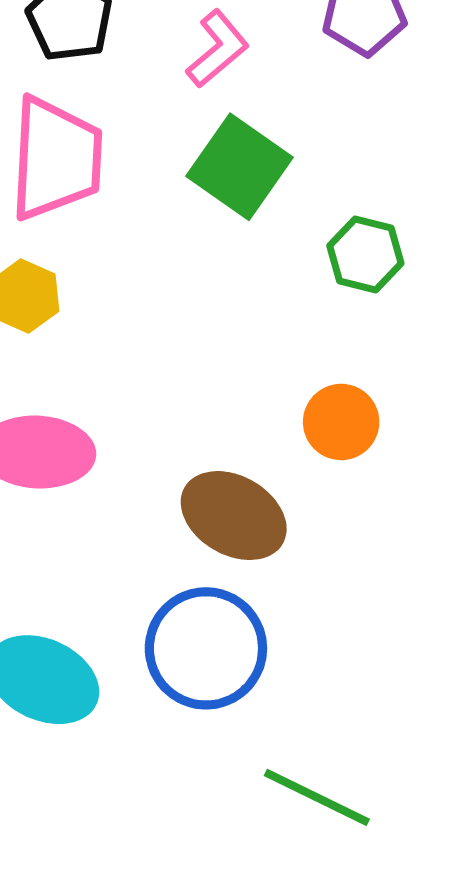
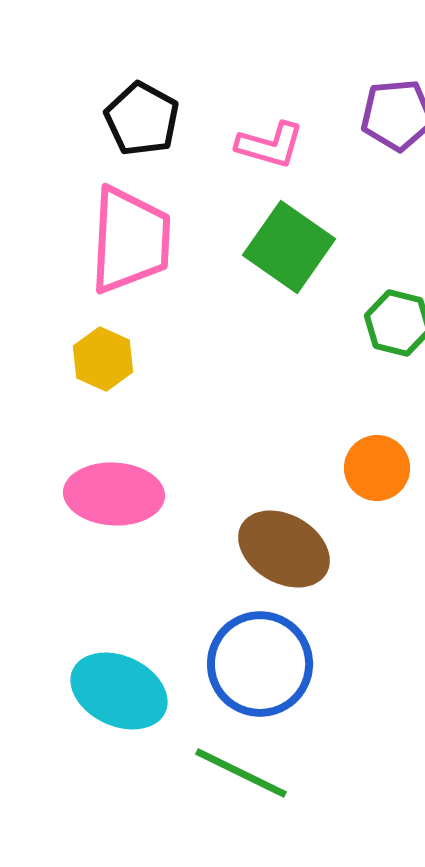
pink L-shape: (218, 49) -> (270, 145), turned 56
green line: (317, 797) -> (241, 773), moved

